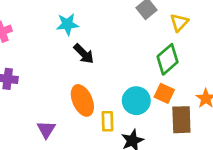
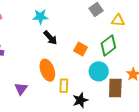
yellow triangle: (179, 23) -> (118, 20), turned 48
orange square: (164, 93) -> (81, 49), moved
cyan circle: (136, 101) -> (99, 71), moved

